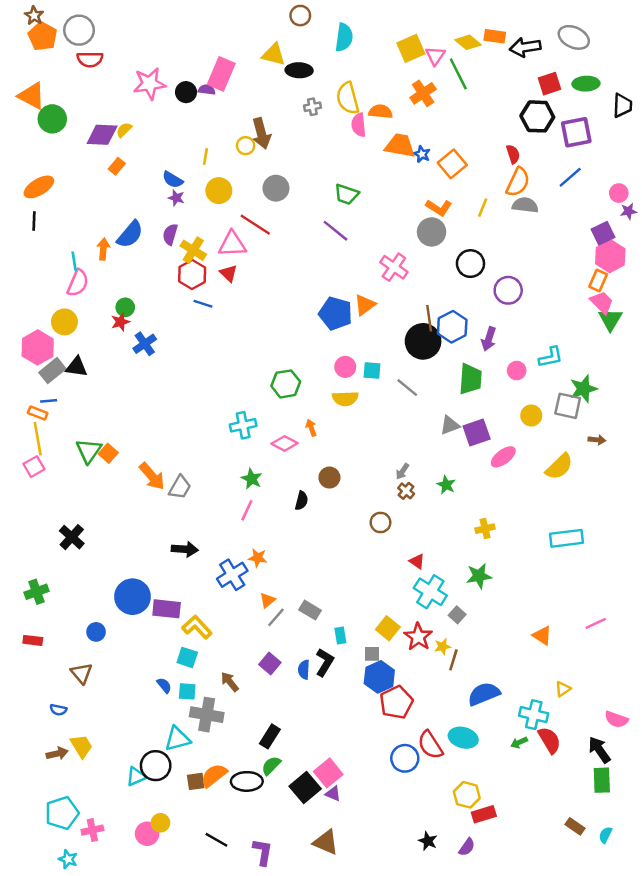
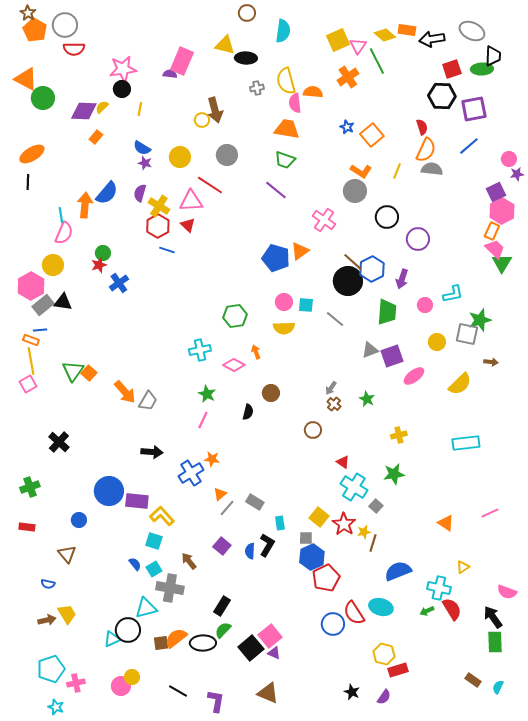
black circle: (186, 92) -> (122, 89), moved
black trapezoid: (622, 106) -> (493, 56), moved
orange trapezoid: (400, 146) -> (287, 129), moved
yellow line: (205, 157) -> (140, 109), moved
orange arrow: (103, 249) -> (85, 205), size x1.4
brown line: (429, 318) -> (353, 262), turned -40
cyan square: (187, 691) -> (154, 569), turned -35

